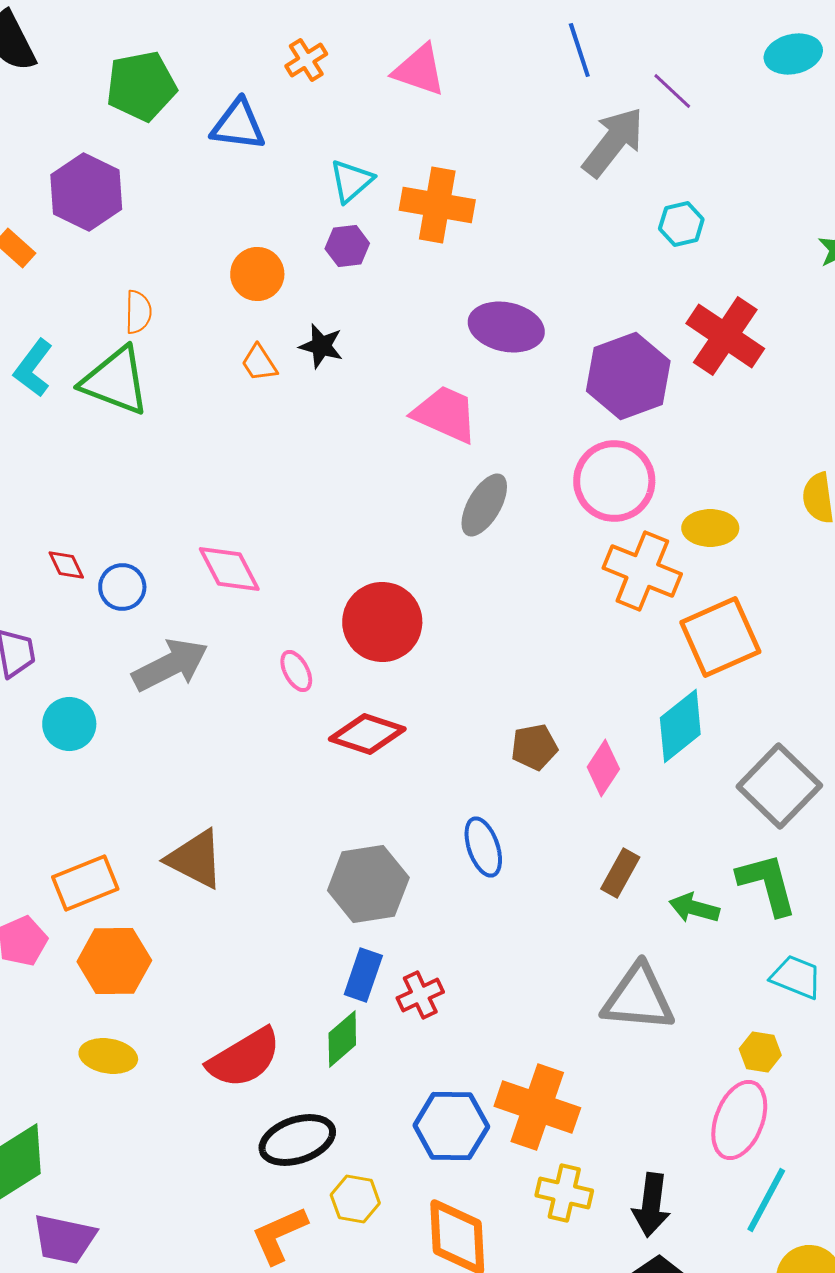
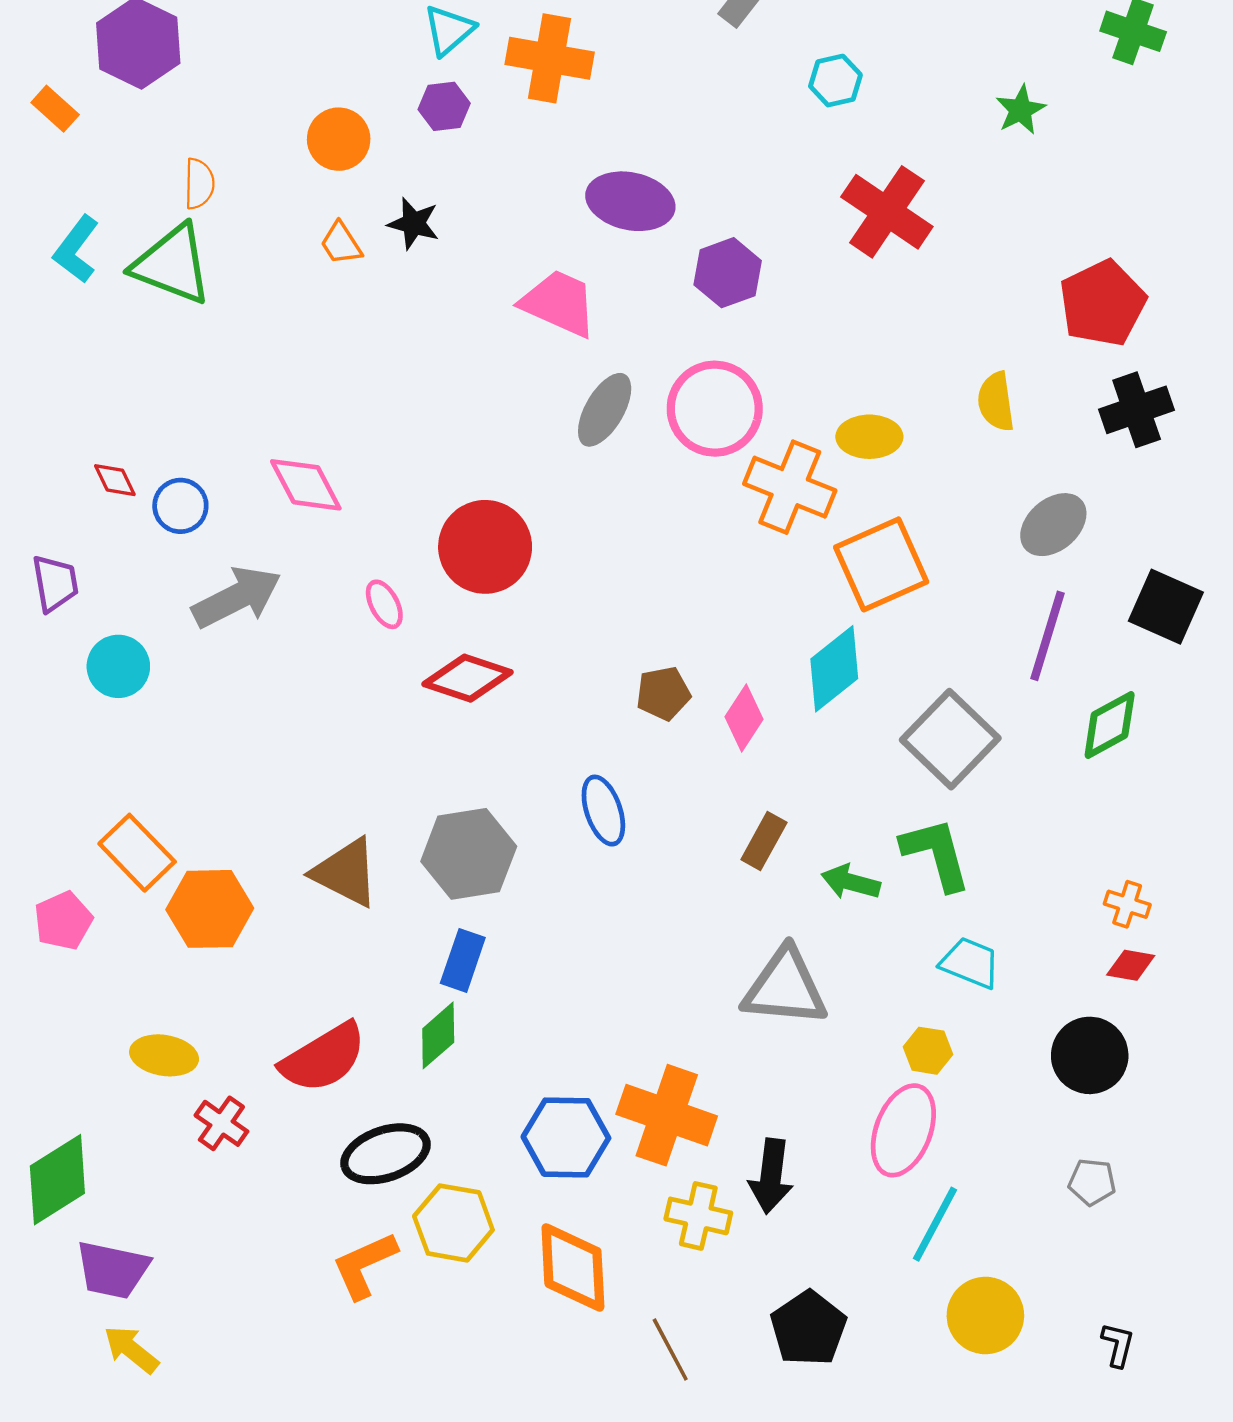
purple hexagon: (628, 376) -> (728, 273), moved, size x0.7
pink circle: (614, 481) -> (715, 409), moved
brown triangle: (195, 859) -> (346, 873), moved
orange rectangle: (85, 883) -> (137, 853), turned 68
orange hexagon: (114, 961) -> (210, 909), moved
red cross: (420, 995) -> (221, 1123), moved, turned -30
yellow hexagon: (355, 1199) -> (453, 1223), size x1.4
black arrow: (651, 1205) -> (771, 1176), moved

